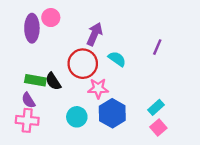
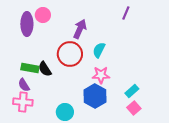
purple line: (157, 47) -> (126, 13), moved
cyan semicircle: (117, 59) -> (99, 50), turned -98
pink star: (98, 88) -> (101, 75), moved
cyan circle: (77, 117) -> (65, 112), moved

